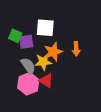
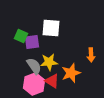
orange arrow: (76, 49) -> (91, 55), moved
orange star: (53, 52) -> (71, 73), moved

